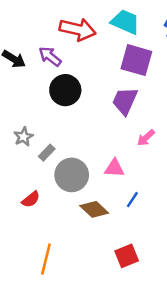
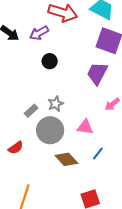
purple arrow: (50, 56) -> (39, 33), turned -72
black circle: (65, 90) -> (50, 61), size x0.6
gray star: (23, 137) -> (56, 104), moved

